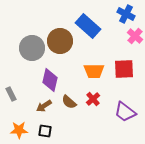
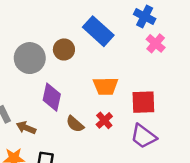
brown circle: (60, 41) -> (64, 49), size x0.7
red square: (124, 69) -> (143, 102), moved
brown arrow: (44, 106) -> (26, 128), moved, turned 56

